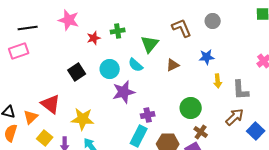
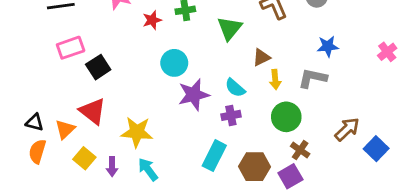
pink rectangle: (19, 51) -> (71, 48), moved
blue star: (207, 57) -> (328, 46), moved
cyan semicircle: (136, 65) -> (235, 88), moved
black square: (77, 72) -> (98, 67), moved
yellow arrow: (218, 81) -> (275, 79), moved
gray L-shape: (241, 90) -> (313, 78), moved, turned 105
purple cross: (148, 115) -> (231, 115), moved

